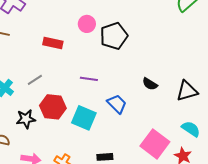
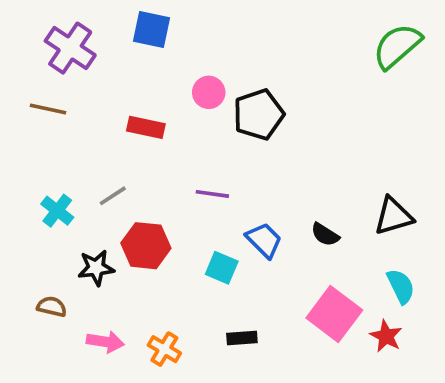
black semicircle: (150, 84) -> (325, 235), moved
cyan square: (84, 118) -> (222, 268), moved, size x0.7
cyan semicircle: (191, 129) -> (401, 286), turned 30

